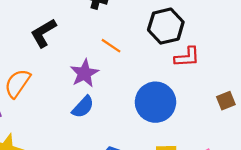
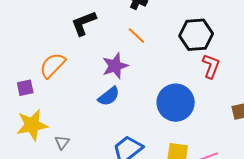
orange line: (111, 46) -> (136, 36), moved
red L-shape: (187, 57) -> (211, 66), turned -75

